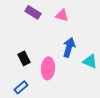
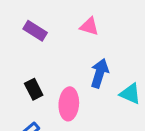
purple rectangle: (33, 12) -> (35, 31), moved

